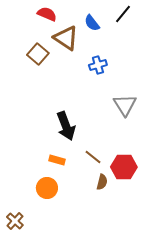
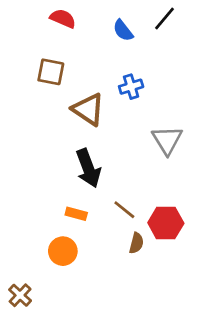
brown triangle: (66, 38) -> (88, 109), moved
brown square: (38, 54) -> (51, 72), turned -30

